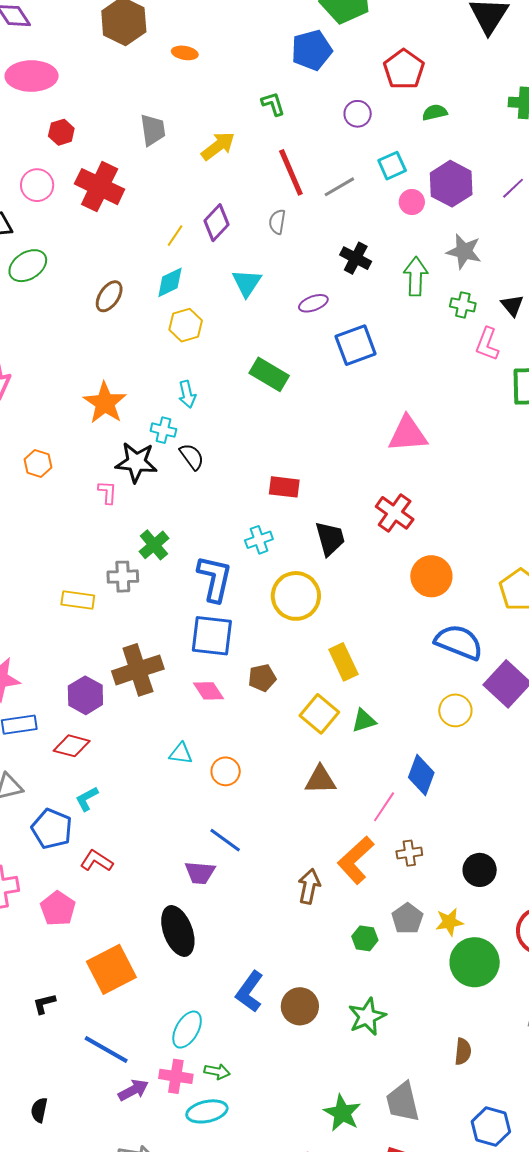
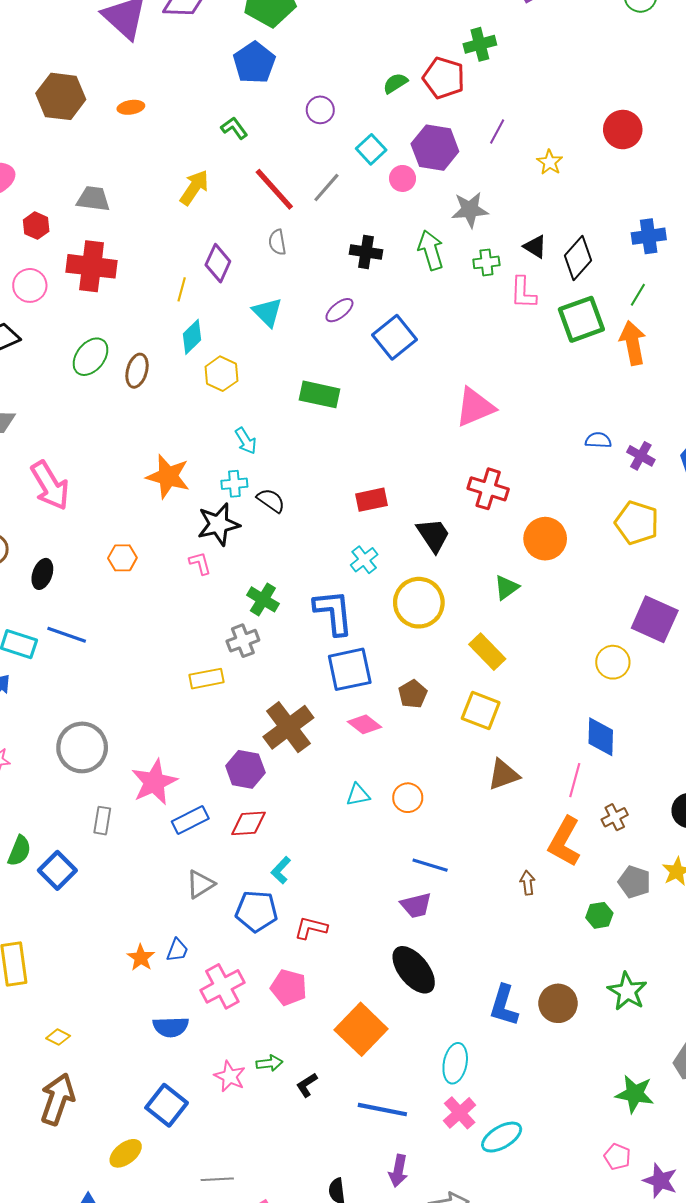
red pentagon: (404, 69) -> (444, 78), moved
gray trapezoid: (153, 130) -> (93, 199), moved, turned -56
green ellipse: (28, 266) -> (90, 357), moved
blue semicircle: (459, 642) -> (598, 440), moved, size x0.5
green triangle: (364, 721) -> (506, 587), moved
brown arrow: (309, 886) -> (528, 883), size x0.7
green arrow: (217, 1072) -> (269, 1063), moved
pink cross: (176, 1076) -> (460, 1113), turned -32
purple arrow: (133, 1090) -> (398, 1171), moved, turned 148

